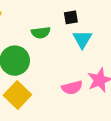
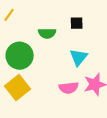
cyan triangle: (82, 39) -> (79, 57), moved

